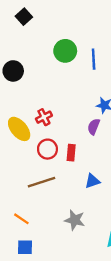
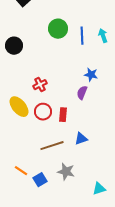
yellow ellipse: (19, 129) -> (19, 107), moved
brown line: (42, 182) -> (52, 146), moved
blue square: (25, 247) -> (40, 180), moved, turned -32

